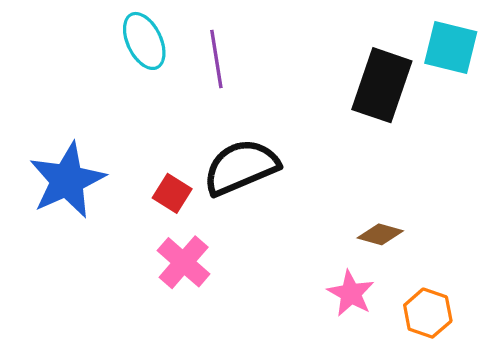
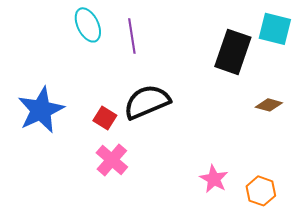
brown diamond: (380, 234) -> (269, 105), moved

